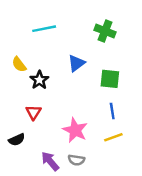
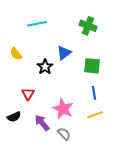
black star: (39, 80) -> (45, 67), moved
gray semicircle: (76, 160) -> (64, 134), turned -144
purple arrow: (50, 161) -> (42, 123), moved

